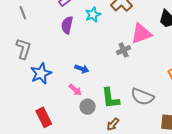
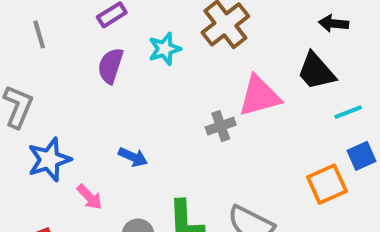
gray line: (23, 13) -> (39, 34), moved
pink arrow: (75, 90) -> (90, 197), moved

